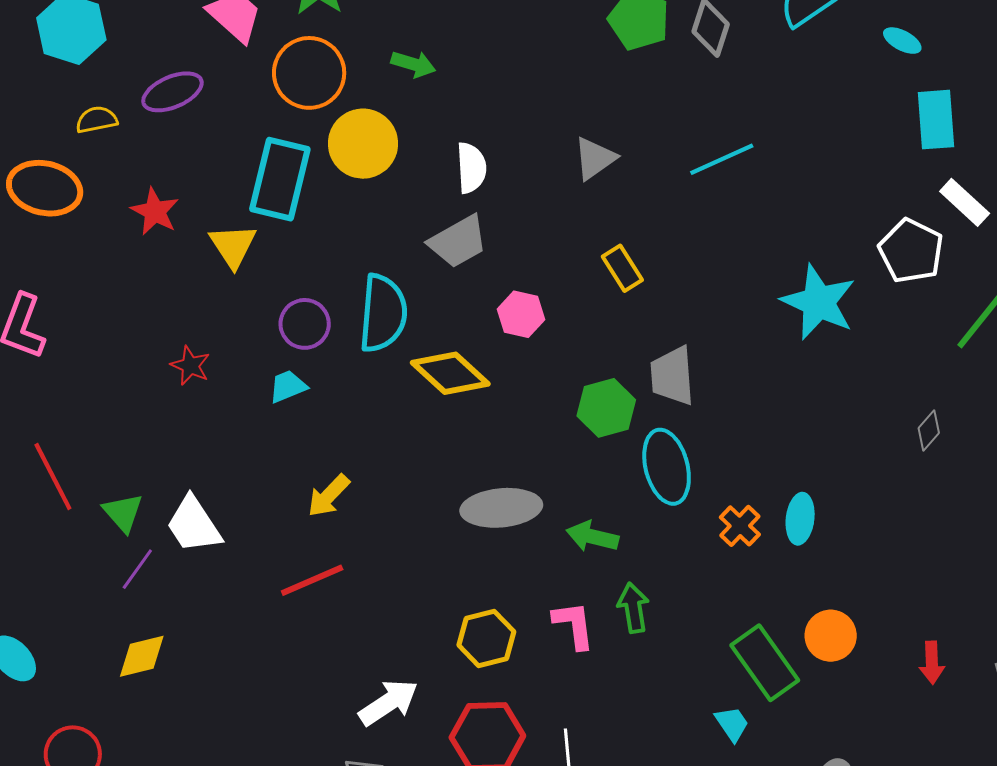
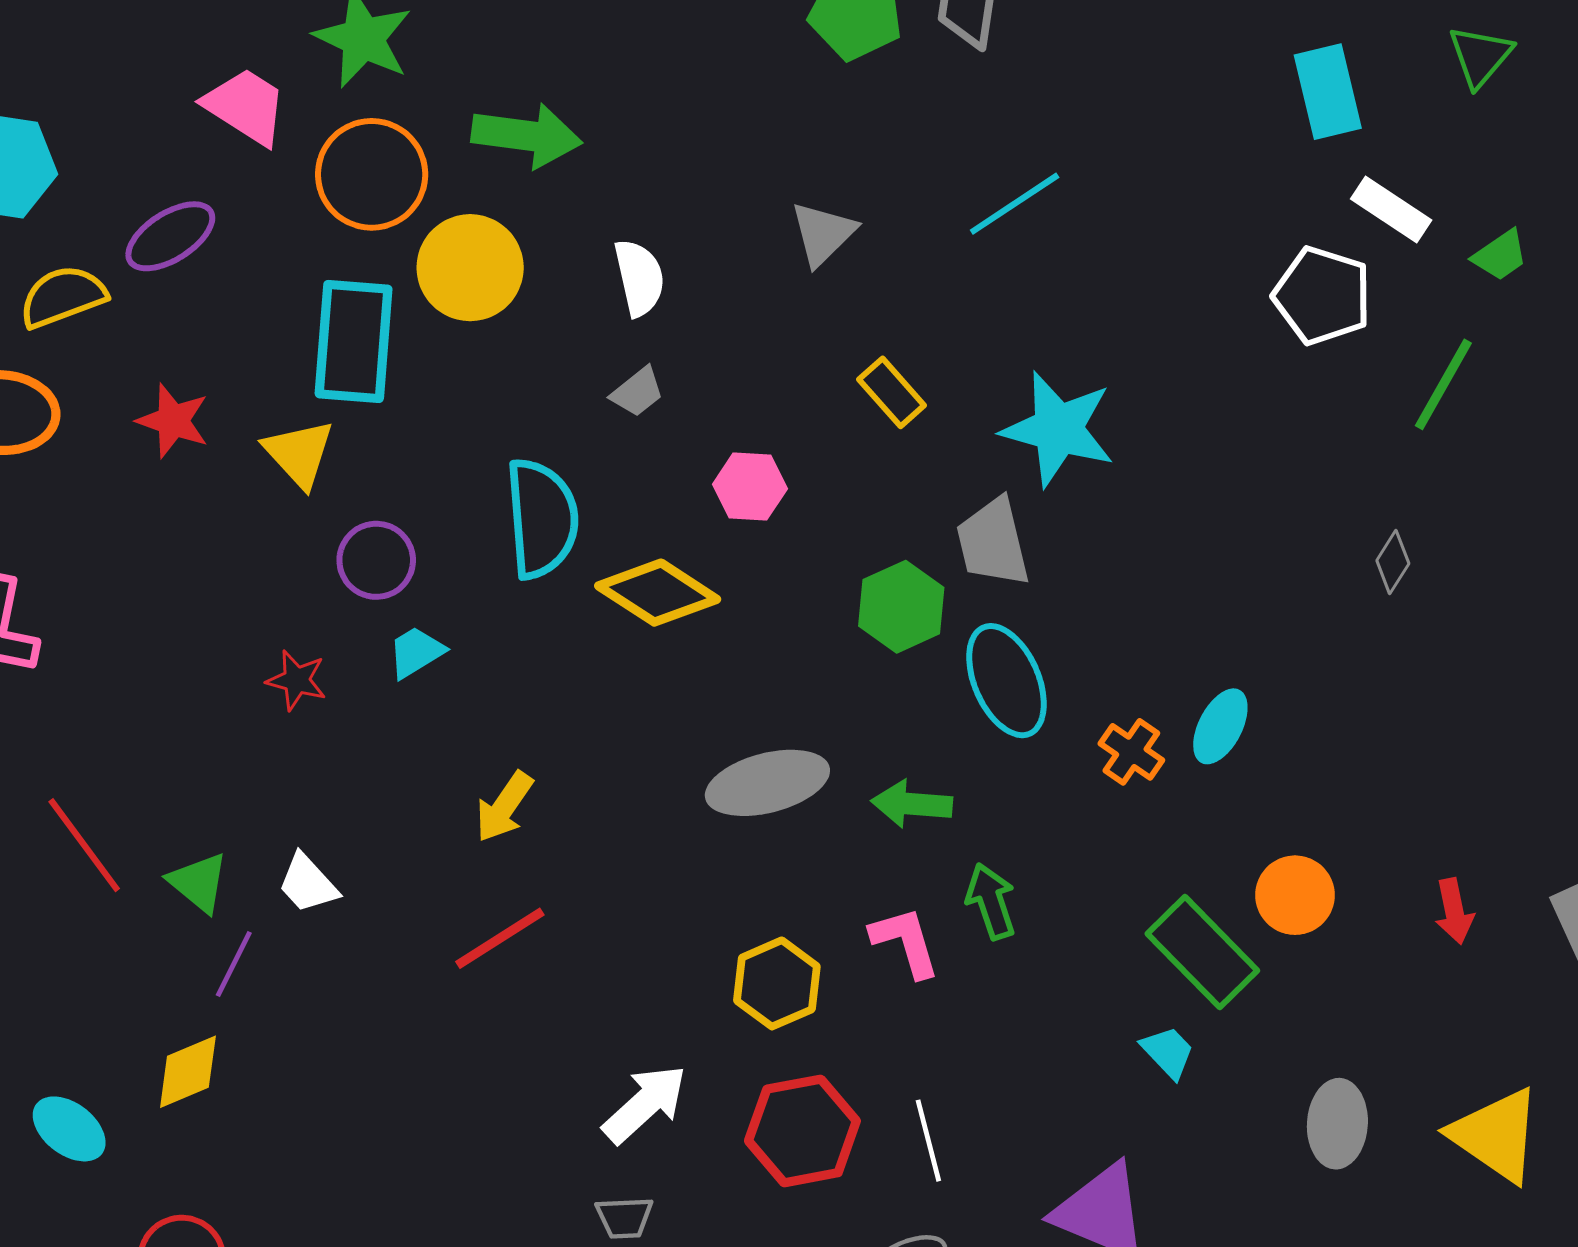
green arrow: (413, 64) -> (527, 135), size x1.6
yellow semicircle: (97, 120) -> (63, 297), size x1.4
gray trapezoid: (458, 241) -> (637, 392), size x0.6
cyan star: (818, 302) -> (1058, 429), moved
purple circle: (305, 324) -> (376, 560), moved
red star: (190, 366) -> (297, 680), moved
cyan ellipse: (800, 519) -> (1220, 726), turned 30
white trapezoid: (194, 525) -> (308, 883), size x0.7
yellow diamond: (142, 656) -> (188, 1072), moved

